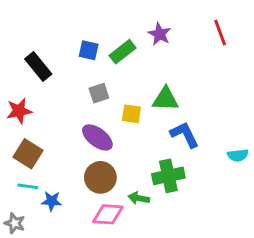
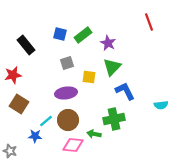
purple star: (160, 34) -> (108, 43), moved
green triangle: (165, 99) -> (112, 67), turned -48
purple ellipse: (97, 137) -> (66, 93), turned -45
cyan line: (28, 186) -> (46, 121), moved, turned -48

